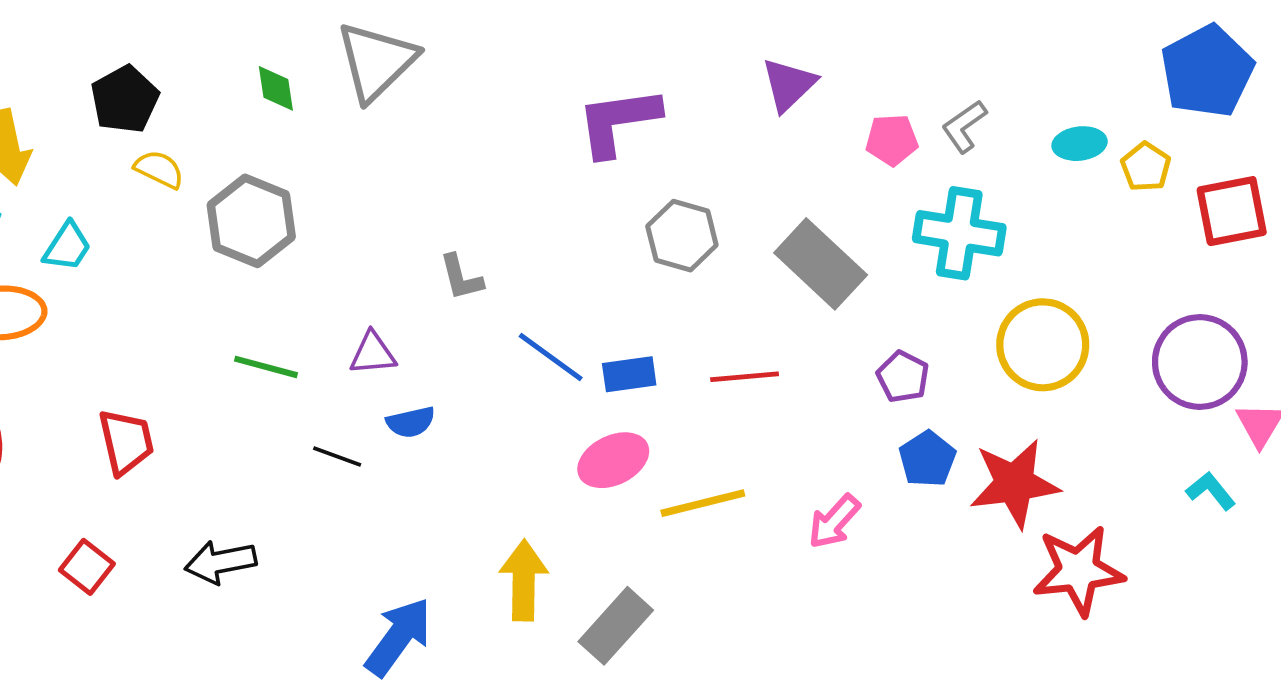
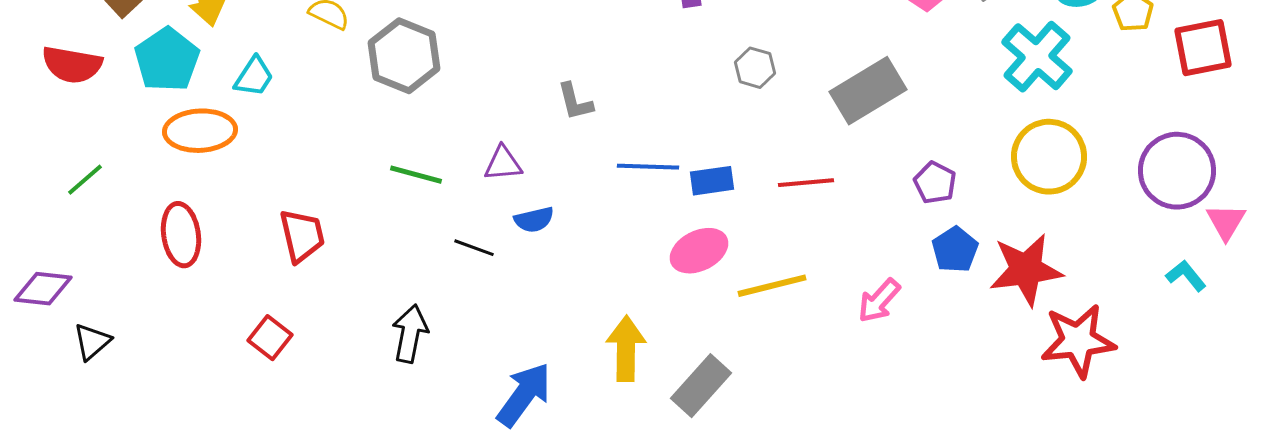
cyan cross: (959, 233) -> (1037, 57), moved, turned 32
gray hexagon: (682, 236) -> (755, 68), size x0.7
gray rectangle: (821, 264) -> (868, 91), turned -74
blue line: (551, 357) -> (648, 167), turned -34
black arrow: (221, 562) -> (410, 334), moved, turned 112

